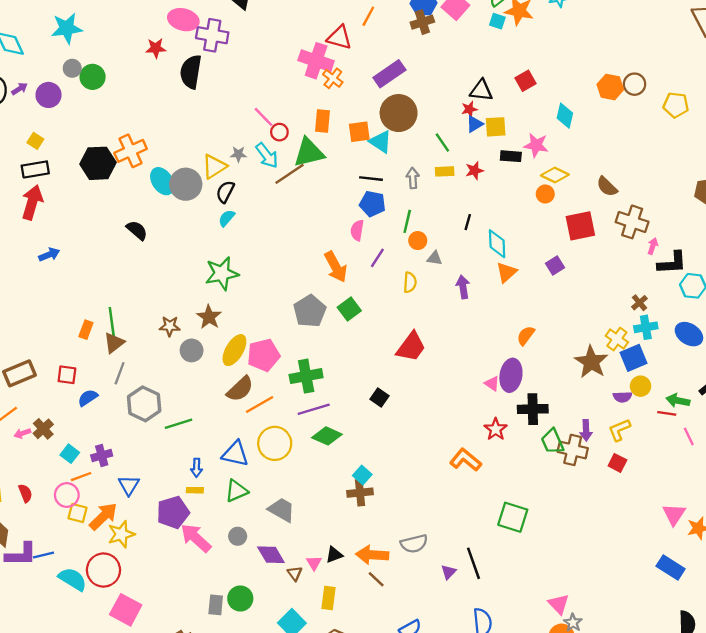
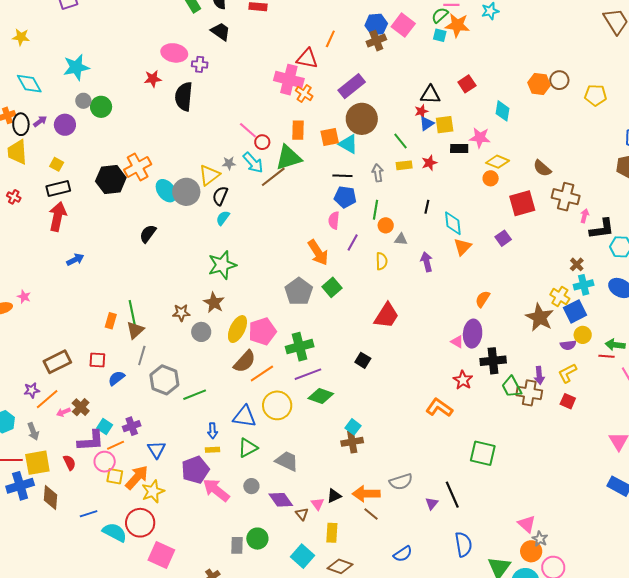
purple cross: (212, 35) -> (200, 64), size x0.6
black semicircle: (137, 230) -> (148, 234), turned -90
purple L-shape: (21, 555) -> (91, 441), moved

